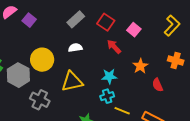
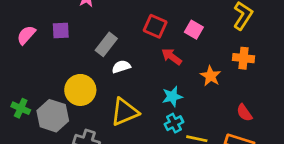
gray rectangle: (76, 19) -> (106, 44), moved
purple square: (29, 20) -> (61, 30), moved, turned -32
orange cross: (176, 60) -> (243, 58), moved
red semicircle: (158, 85) -> (244, 113), moved

